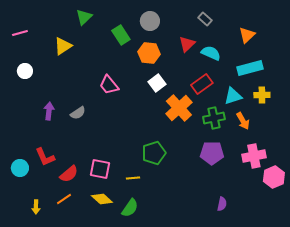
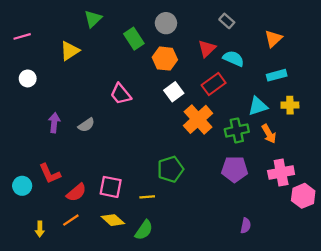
cyan rectangle: (250, 68) -> (277, 75), size x0.7
red rectangle: (202, 84) -> (214, 84), moved

